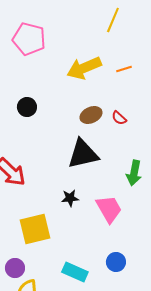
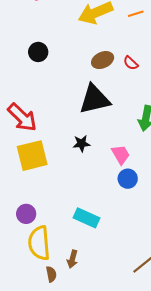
pink trapezoid: (109, 209) -> (121, 155), size x0.7
yellow square: (35, 229) -> (32, 156), moved
blue circle: (116, 262) -> (128, 179), moved

